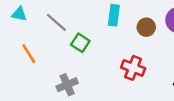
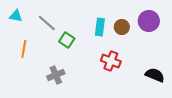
cyan rectangle: (114, 15) -> (100, 27), moved
orange line: (29, 54) -> (24, 49), turned 42

